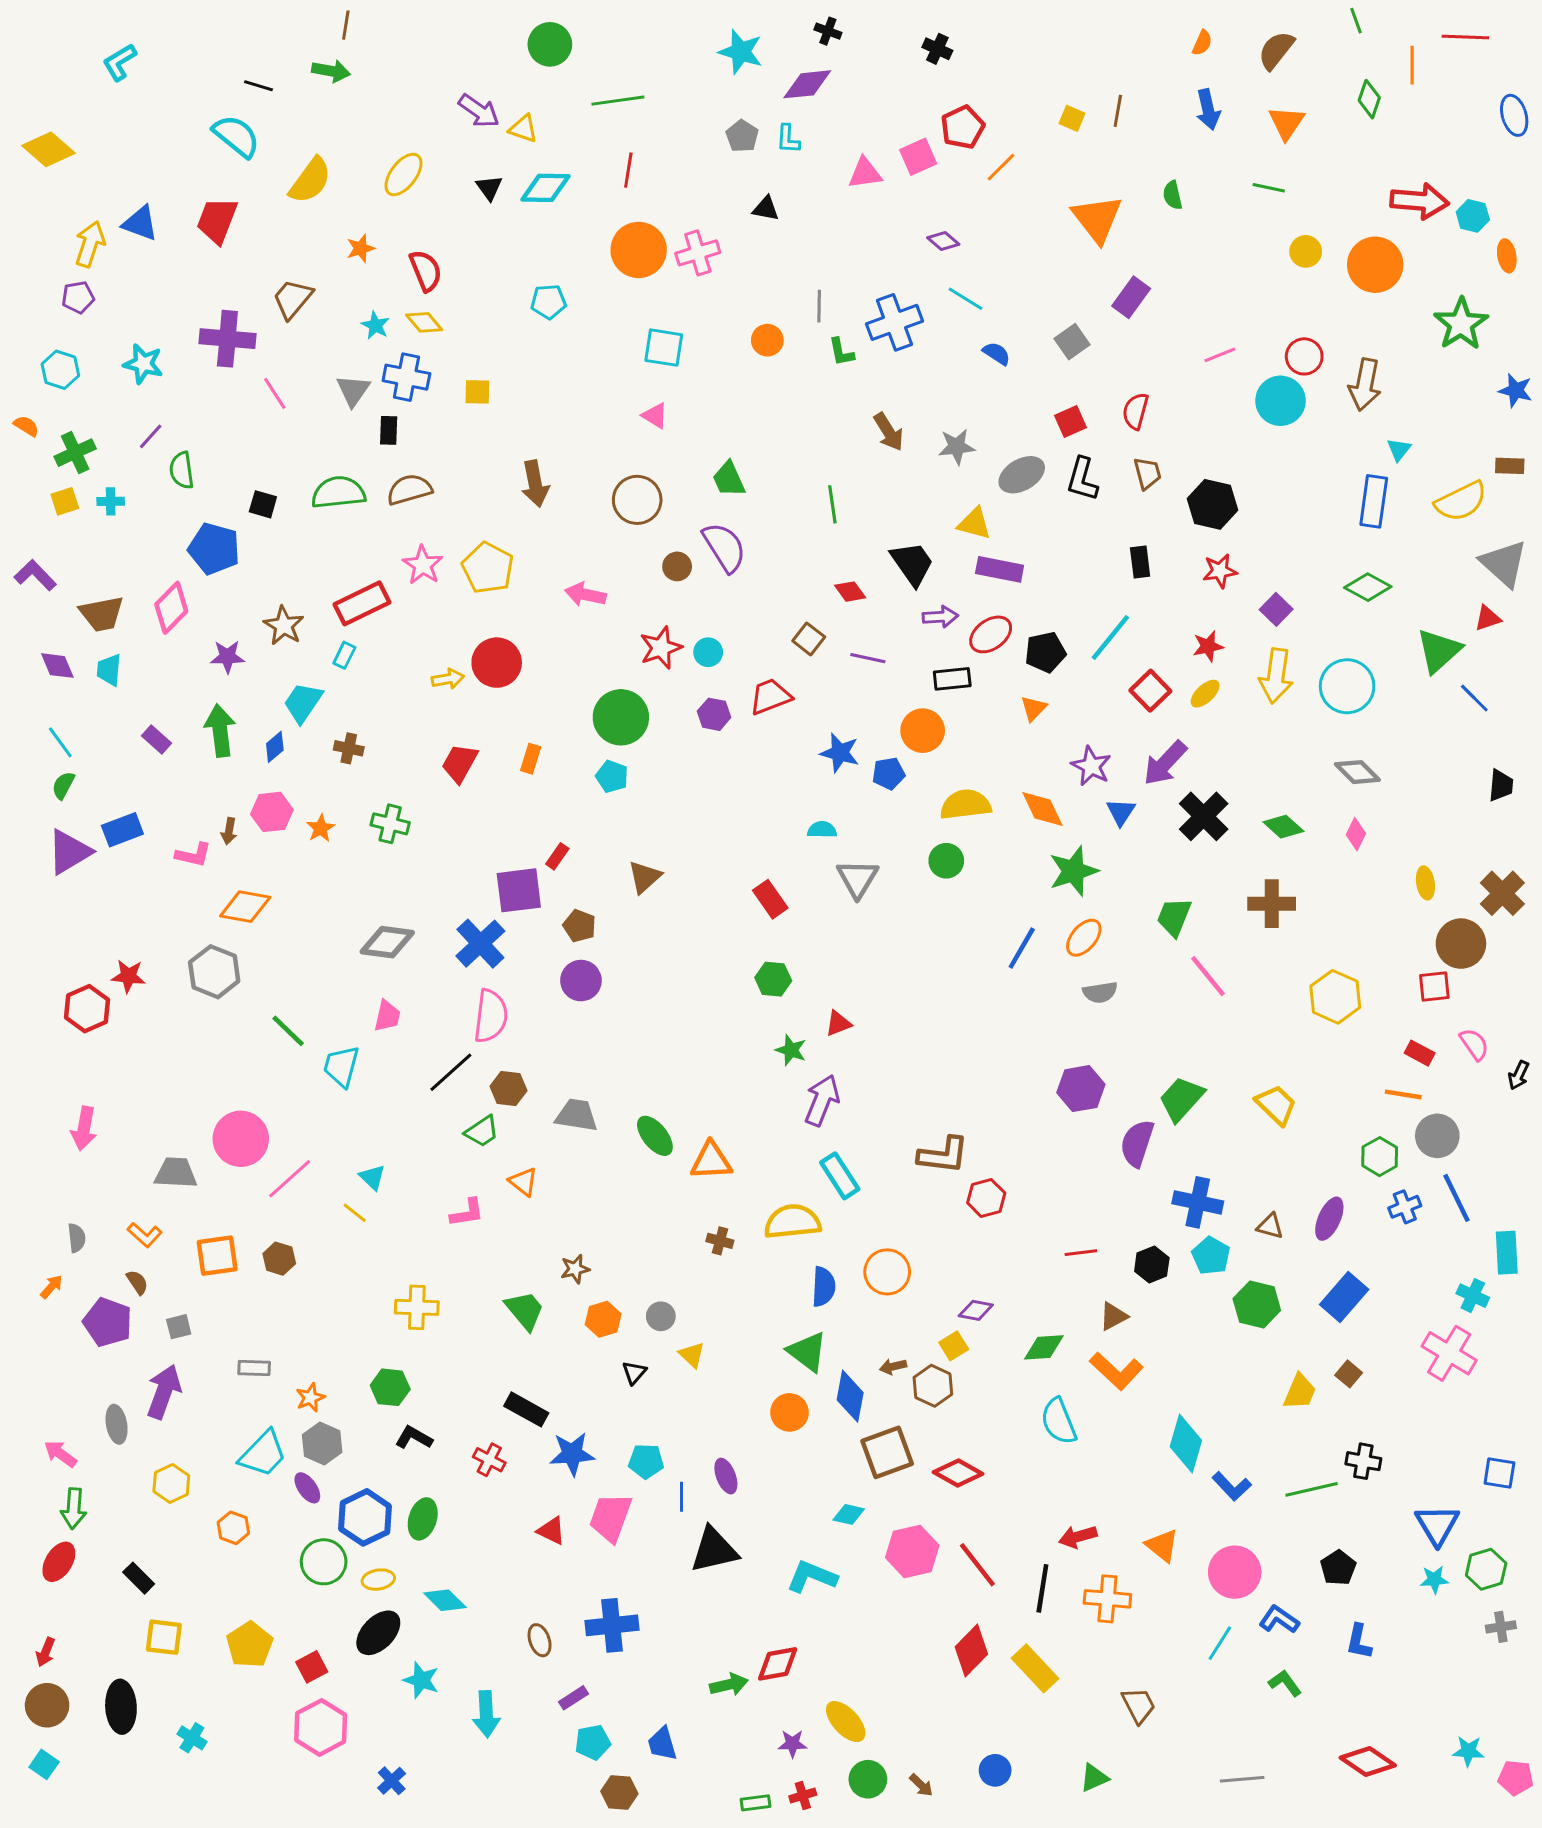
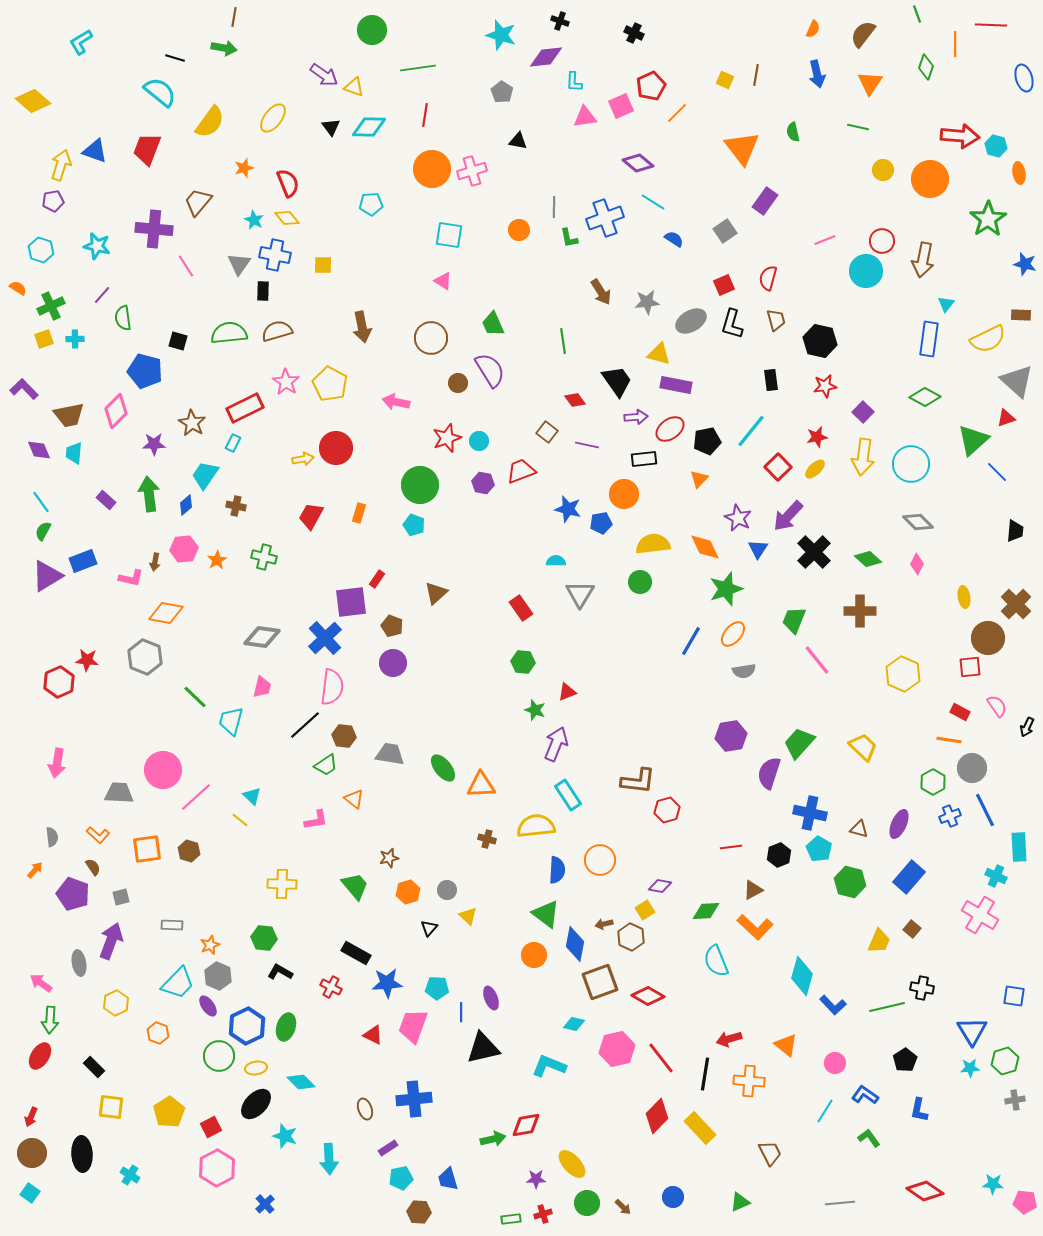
cyan L-shape: (788, 139) -> (574, 82), moved
purple diamond: (943, 241) -> (638, 163), size x1.4
pink circle: (1235, 1572) -> (835, 1063), size x0.6

